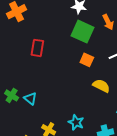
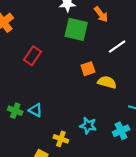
red rectangle: (37, 48) -> (32, 56), turned 36
orange square: (87, 60) -> (88, 69), moved, turned -32

